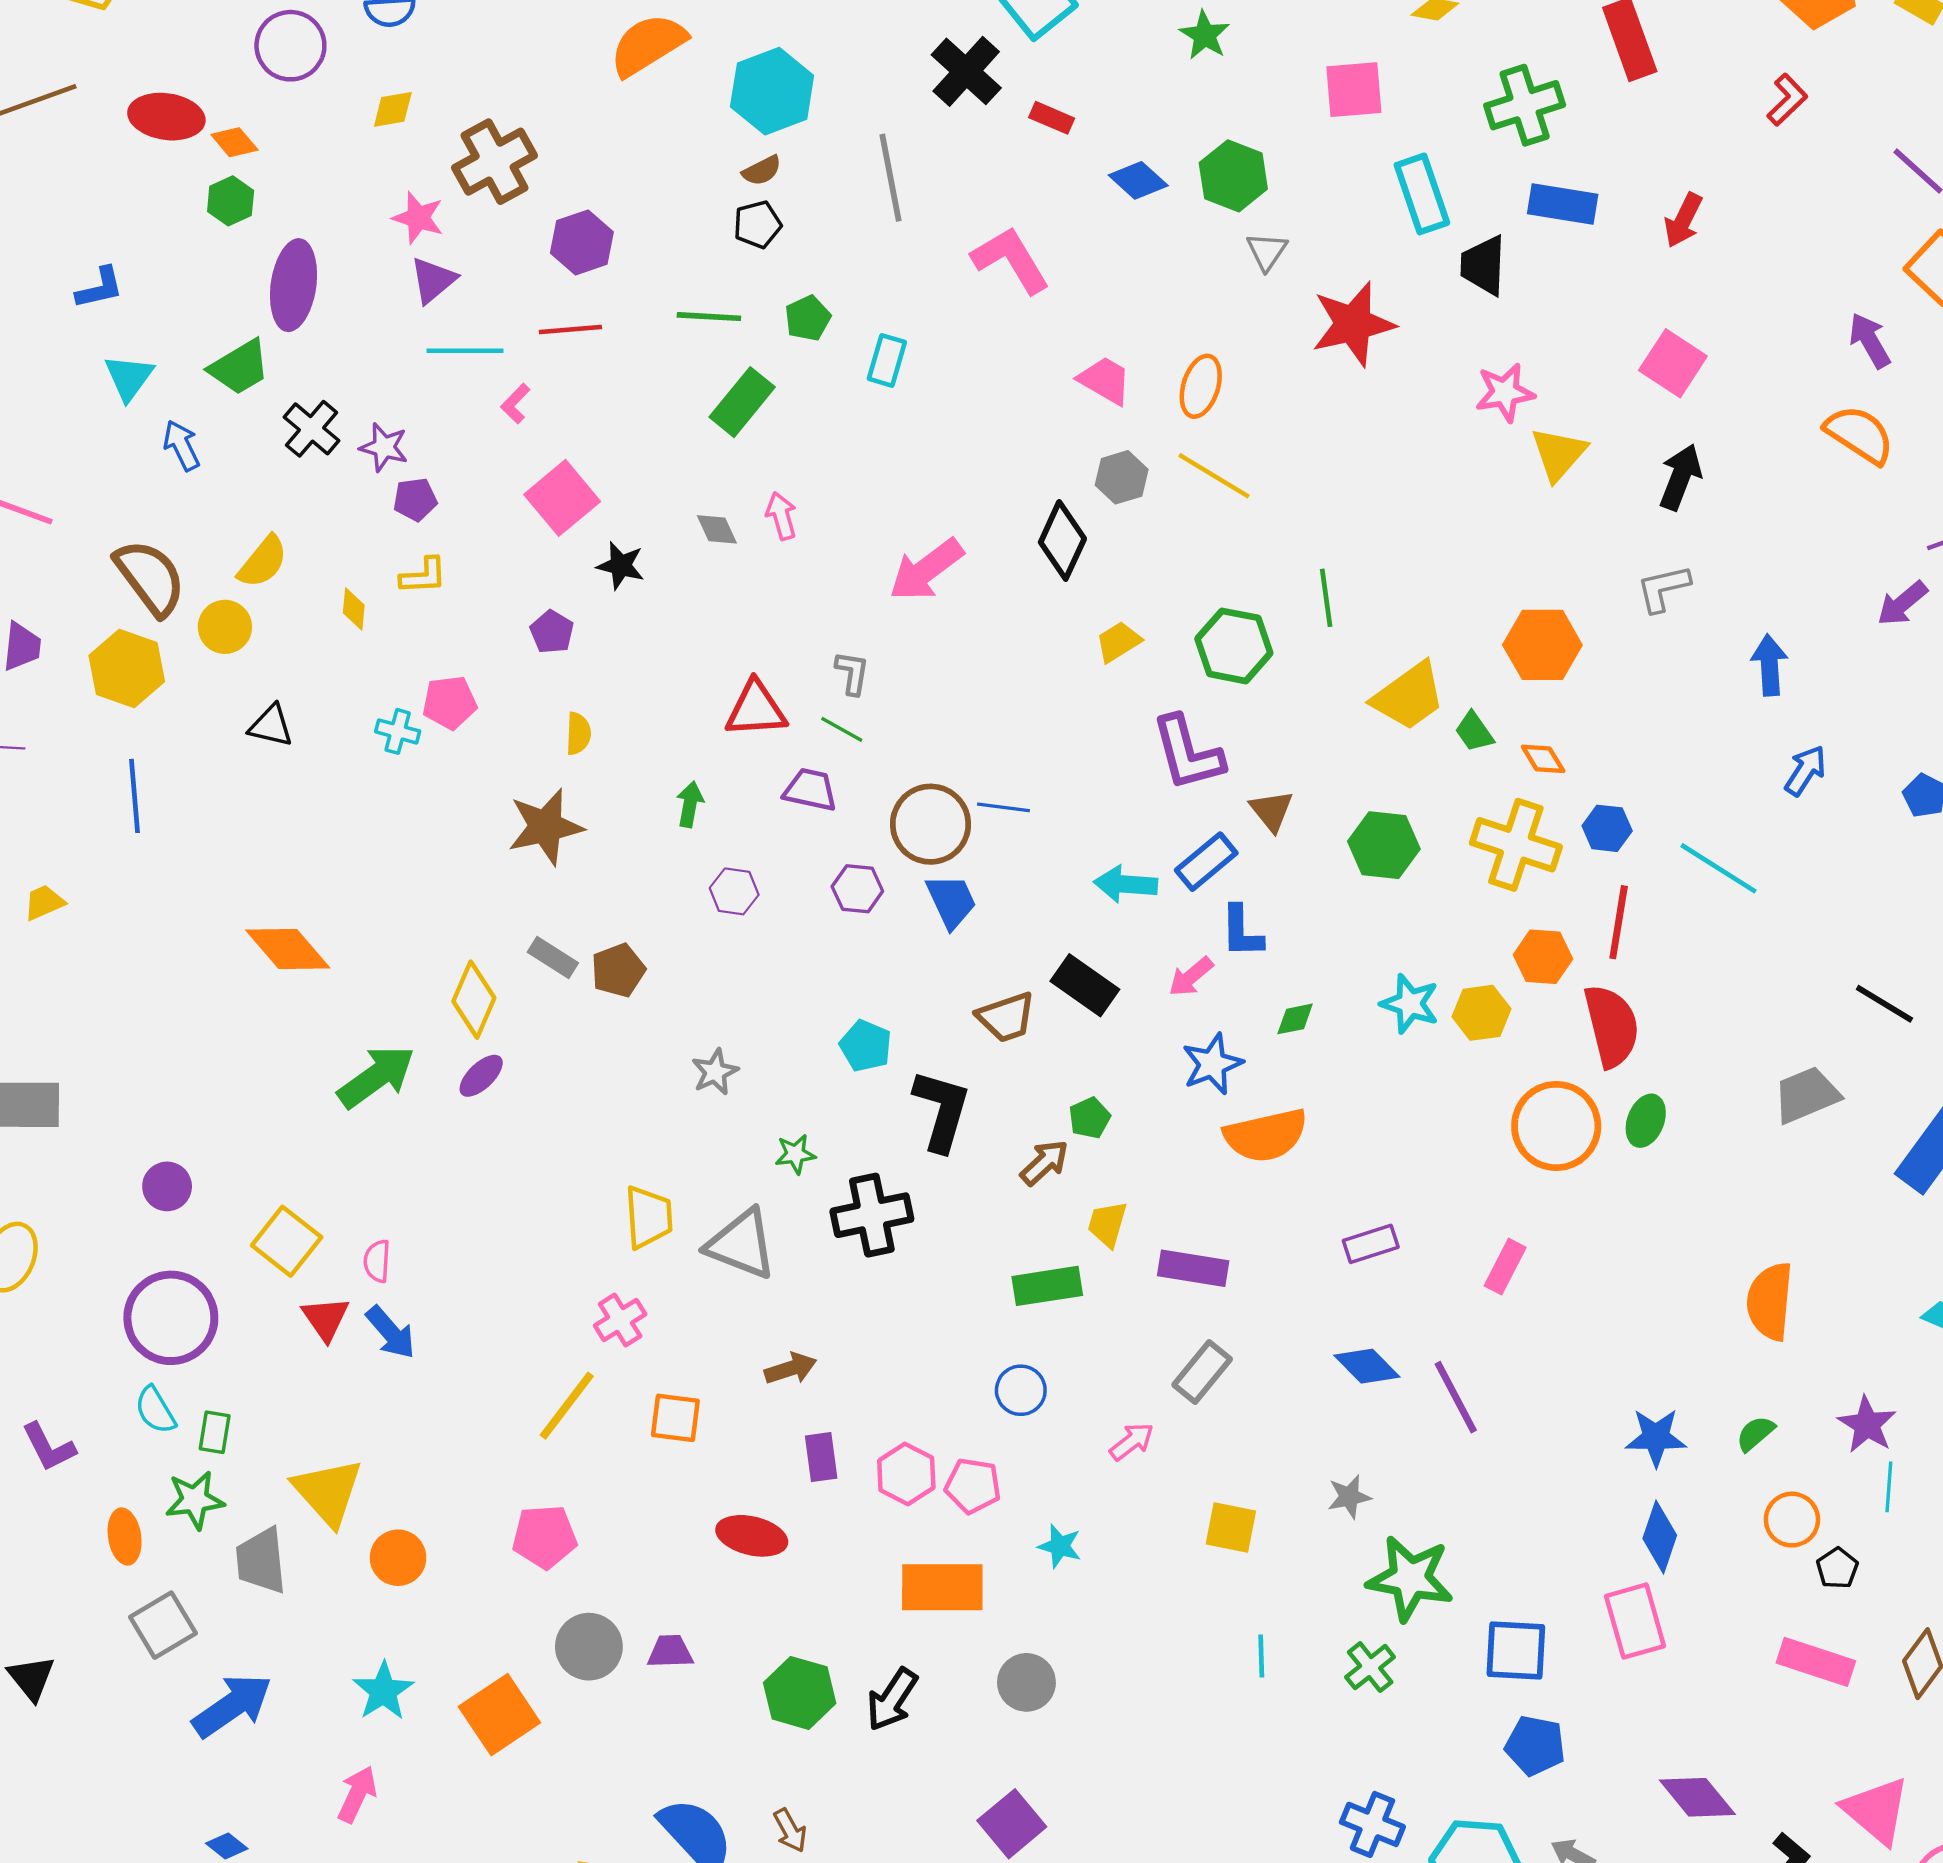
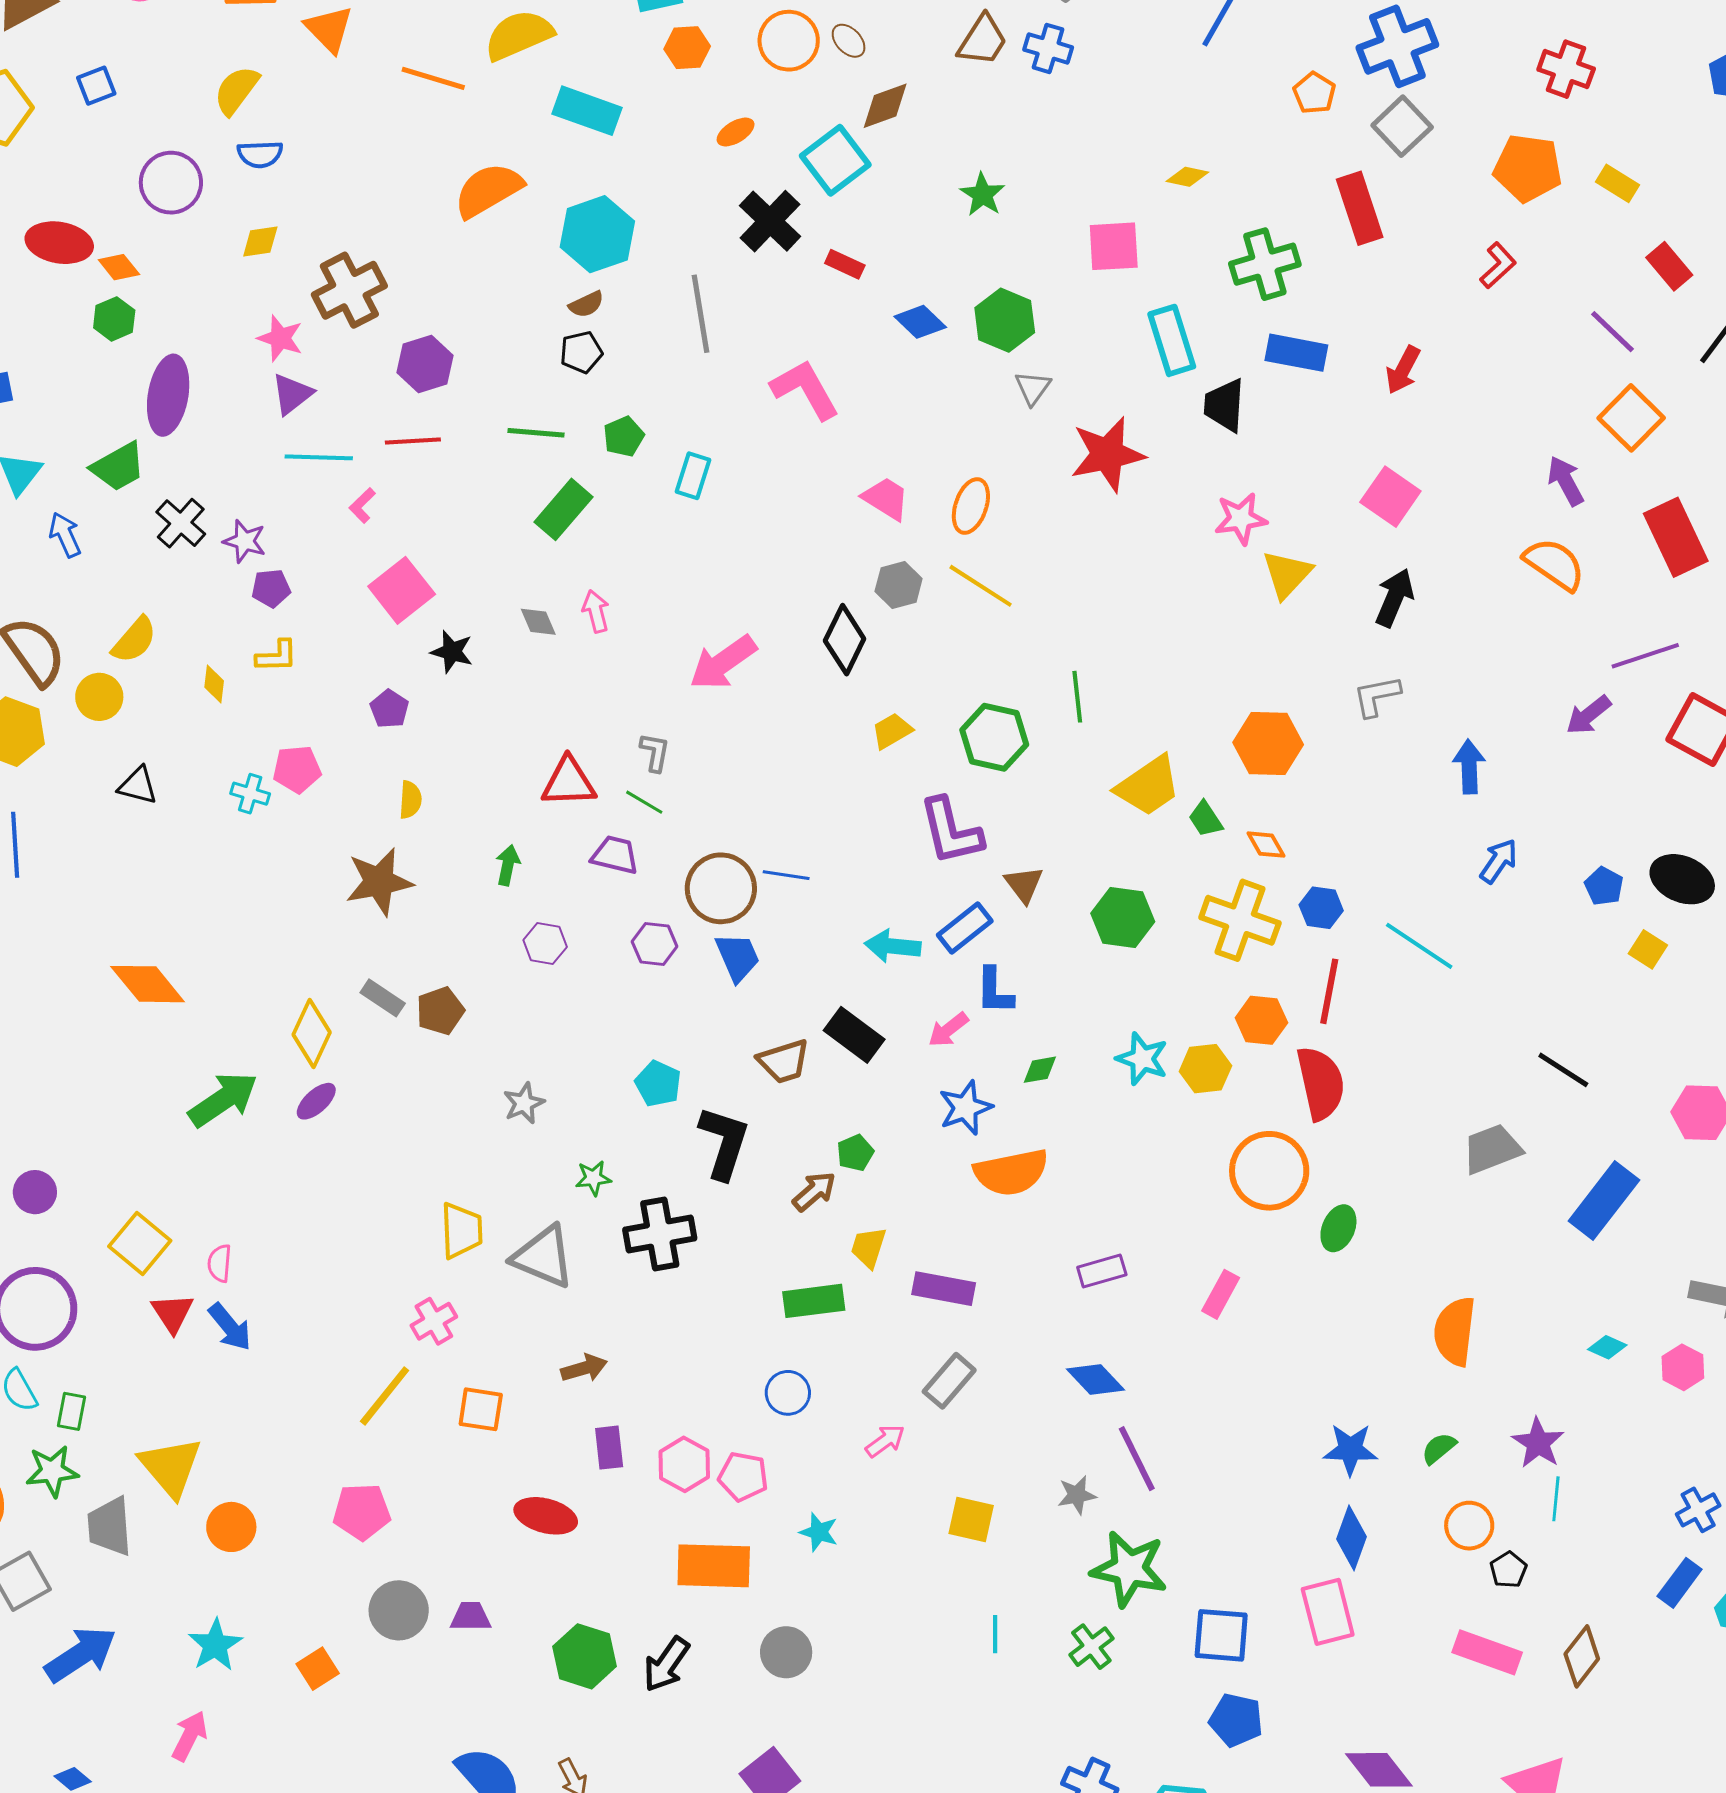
green ellipse: (1646, 1121) -> (1338, 1228), moved
purple line: (1456, 1397) -> (1137, 1459), moved
orange square: (499, 1715) -> (318, 1669), size x0.6

